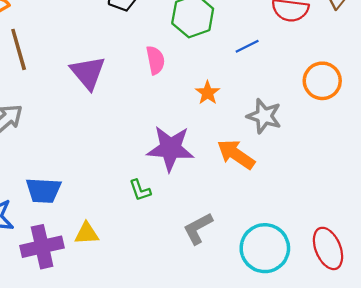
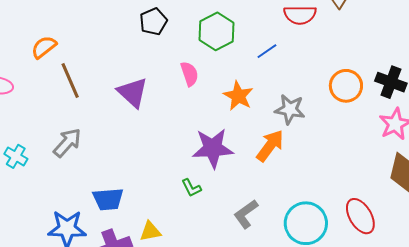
orange circle: (322, 81) -> (346, 86), moved
orange star: (208, 93) -> (238, 96), size x1.4
orange arrow: (236, 154) -> (270, 146), turned 100

